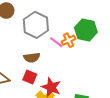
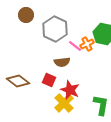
brown semicircle: (32, 58) -> (62, 62), moved

